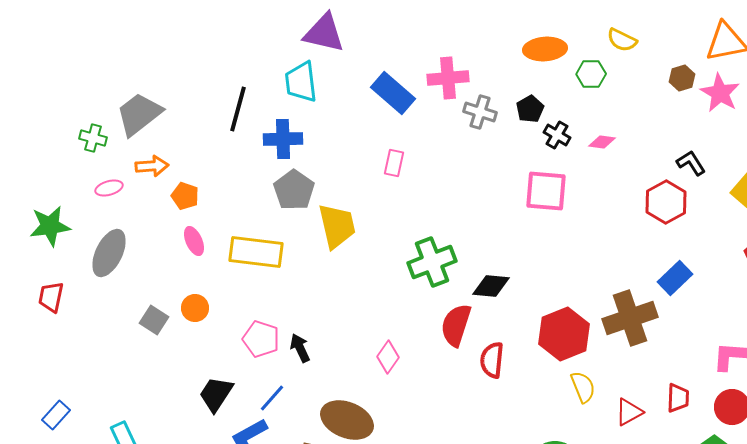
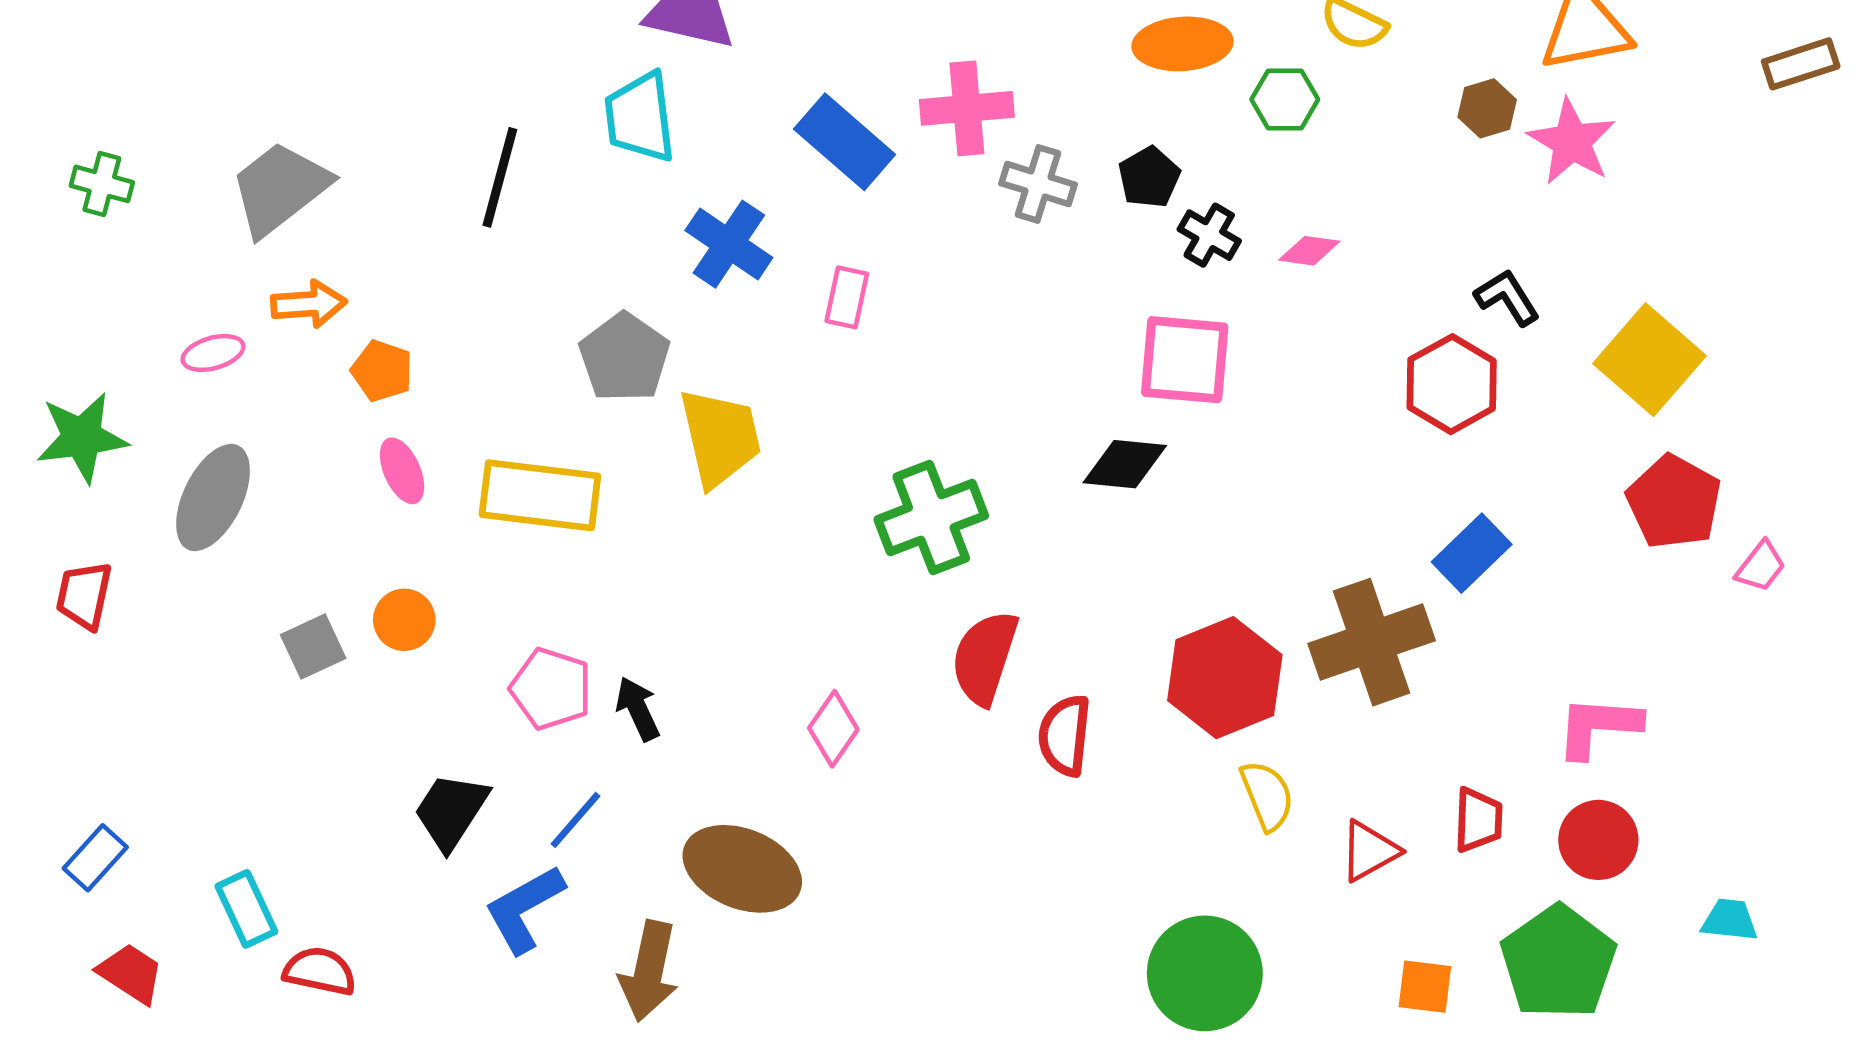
green cross: (93, 138) -> (102, 184), moved
blue cross: (283, 139) -> (729, 244), moved, turned 36
black diamond: (491, 286) -> (1125, 464), moved
gray square: (154, 320) -> (313, 646), turned 32

